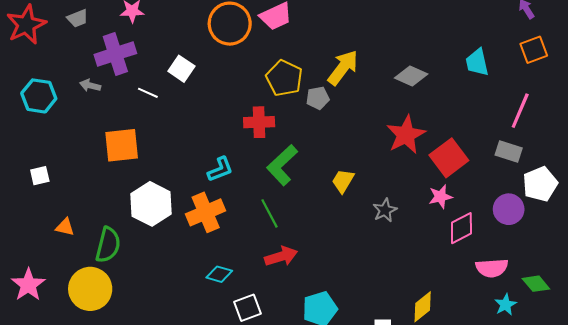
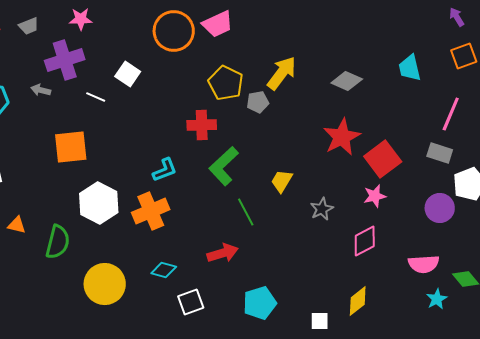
green line: (270, 213) -> (246, 212), moved
pink diamond: (461, 228) -> (365, 241), moved
yellow circle: (90, 289) -> (105, 284), moved

